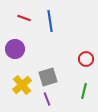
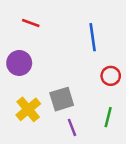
blue line: (50, 21) -> (93, 37), moved
purple line: (47, 99) -> (72, 127), moved

